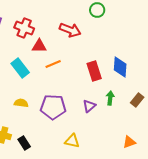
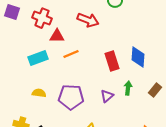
cyan rectangle: (20, 68) -> (38, 58), turned -72

